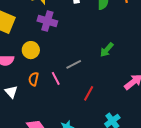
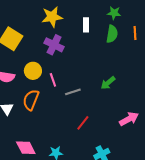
pink line: (56, 78) -> (53, 80), moved
orange semicircle: (34, 79) -> (31, 100), size x1.5

